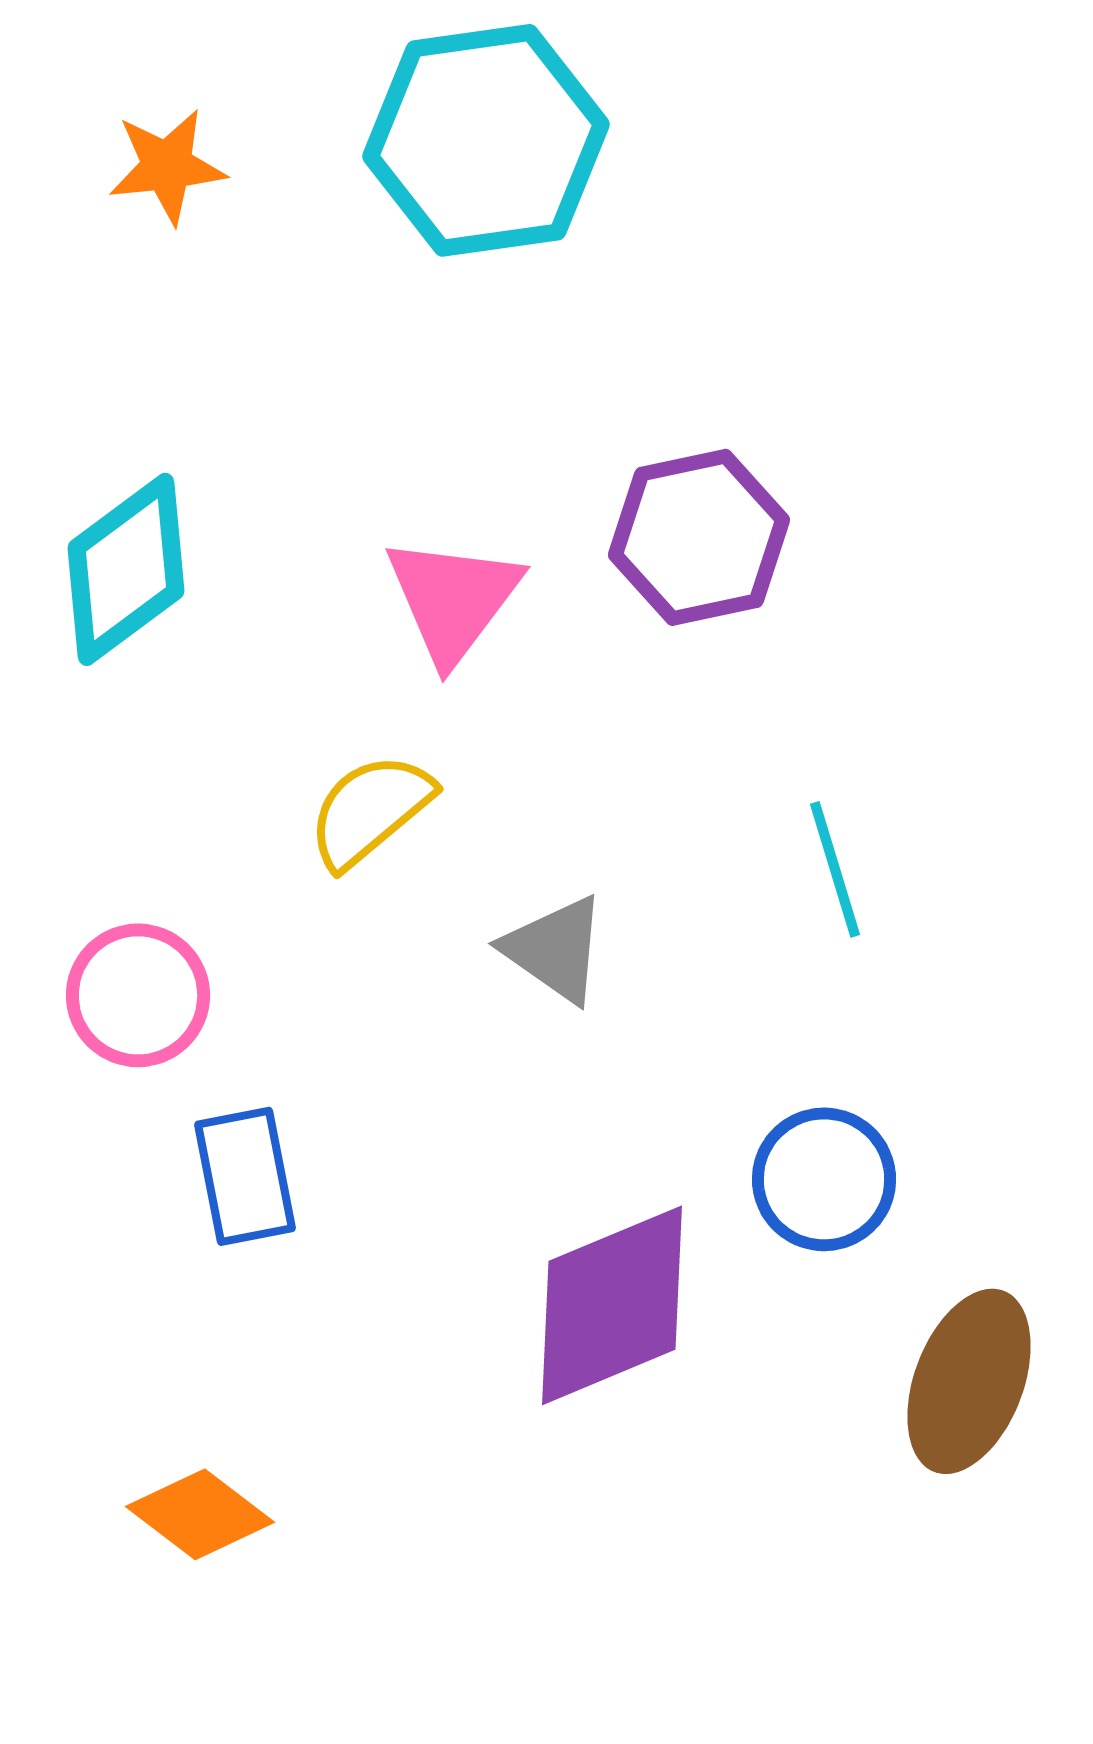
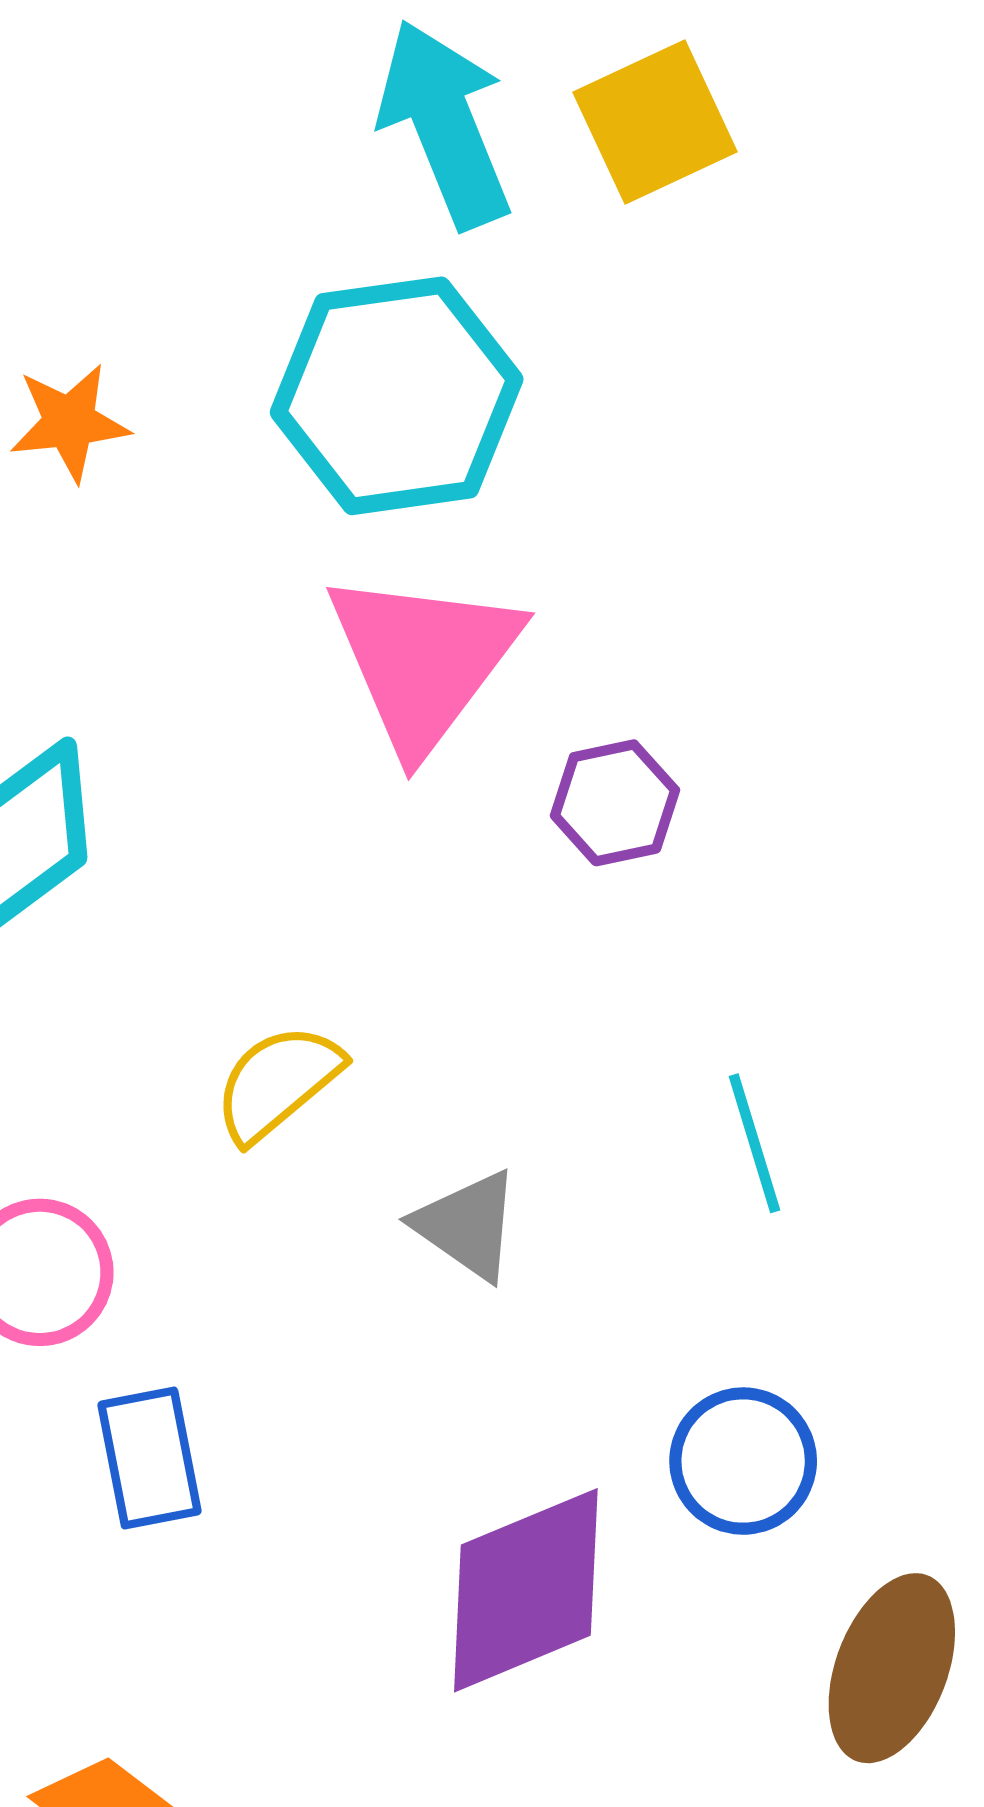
purple hexagon: (699, 537) -> (615, 803), size x0.7
pink triangle: (453, 599) -> (423, 660), moved, size x1.4

